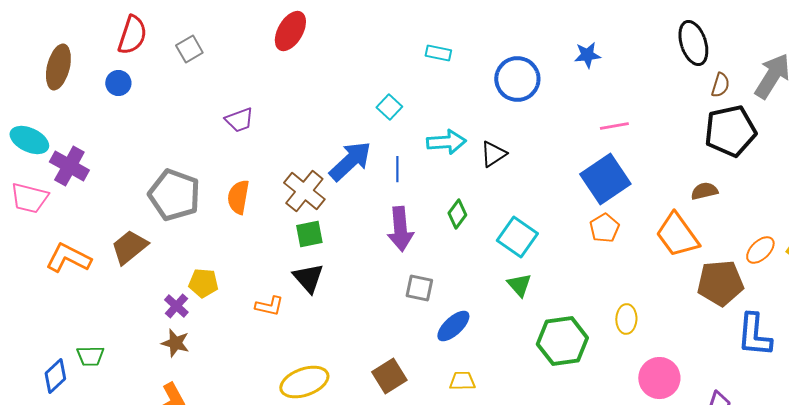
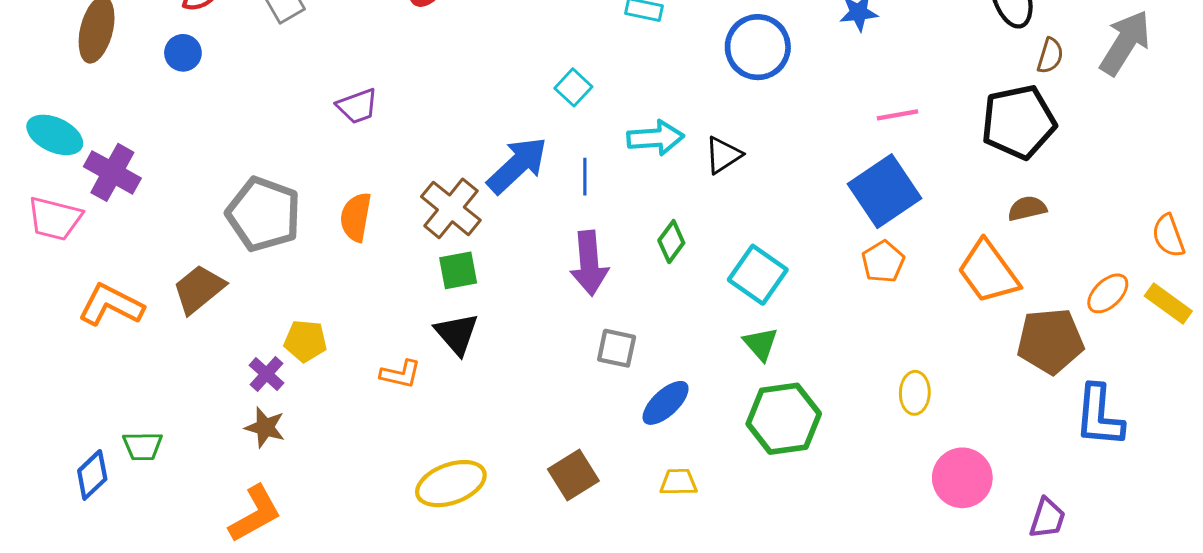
black pentagon: (730, 131) -> (1019, 122), moved
green hexagon: (562, 341) -> (784, 419), moved

